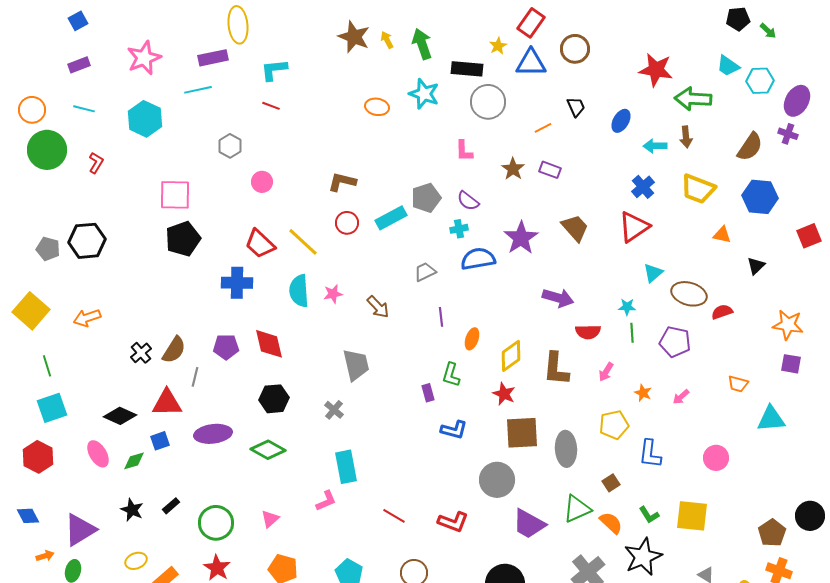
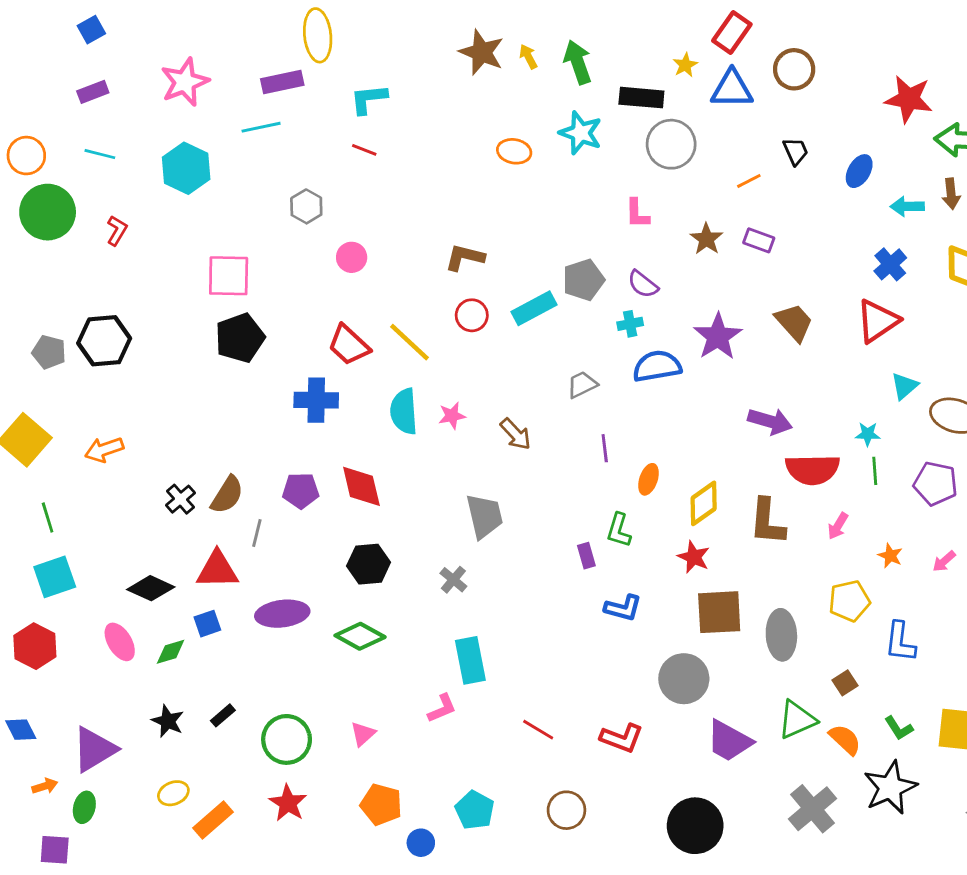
red semicircle: (588, 332) -> (813, 469), size x1.5

